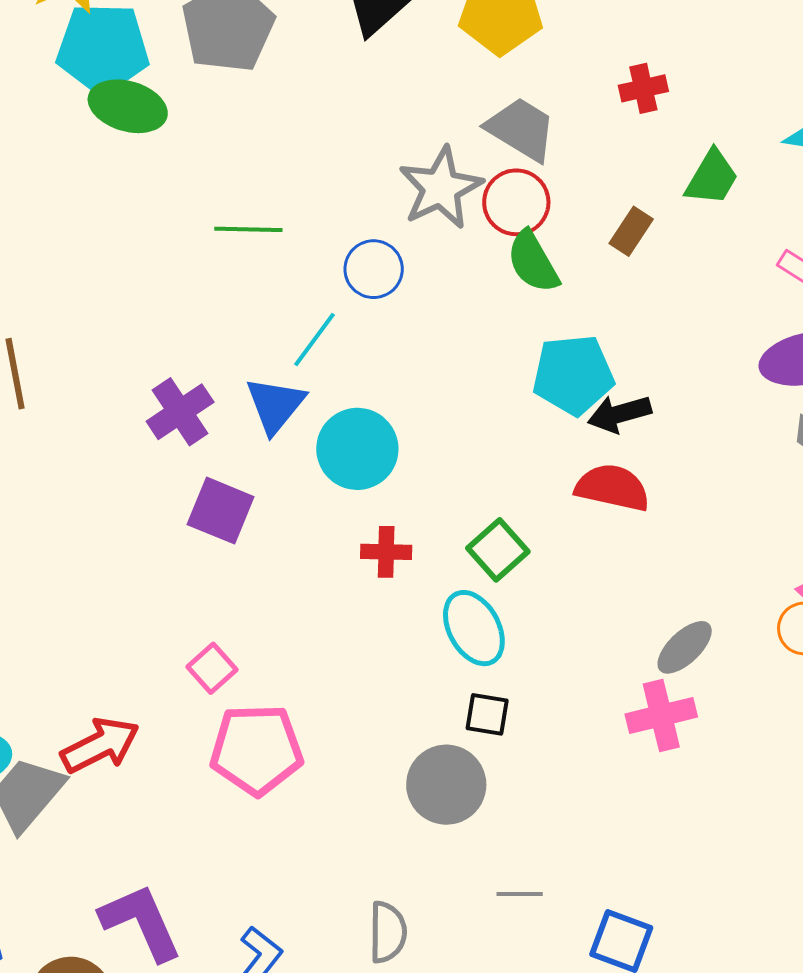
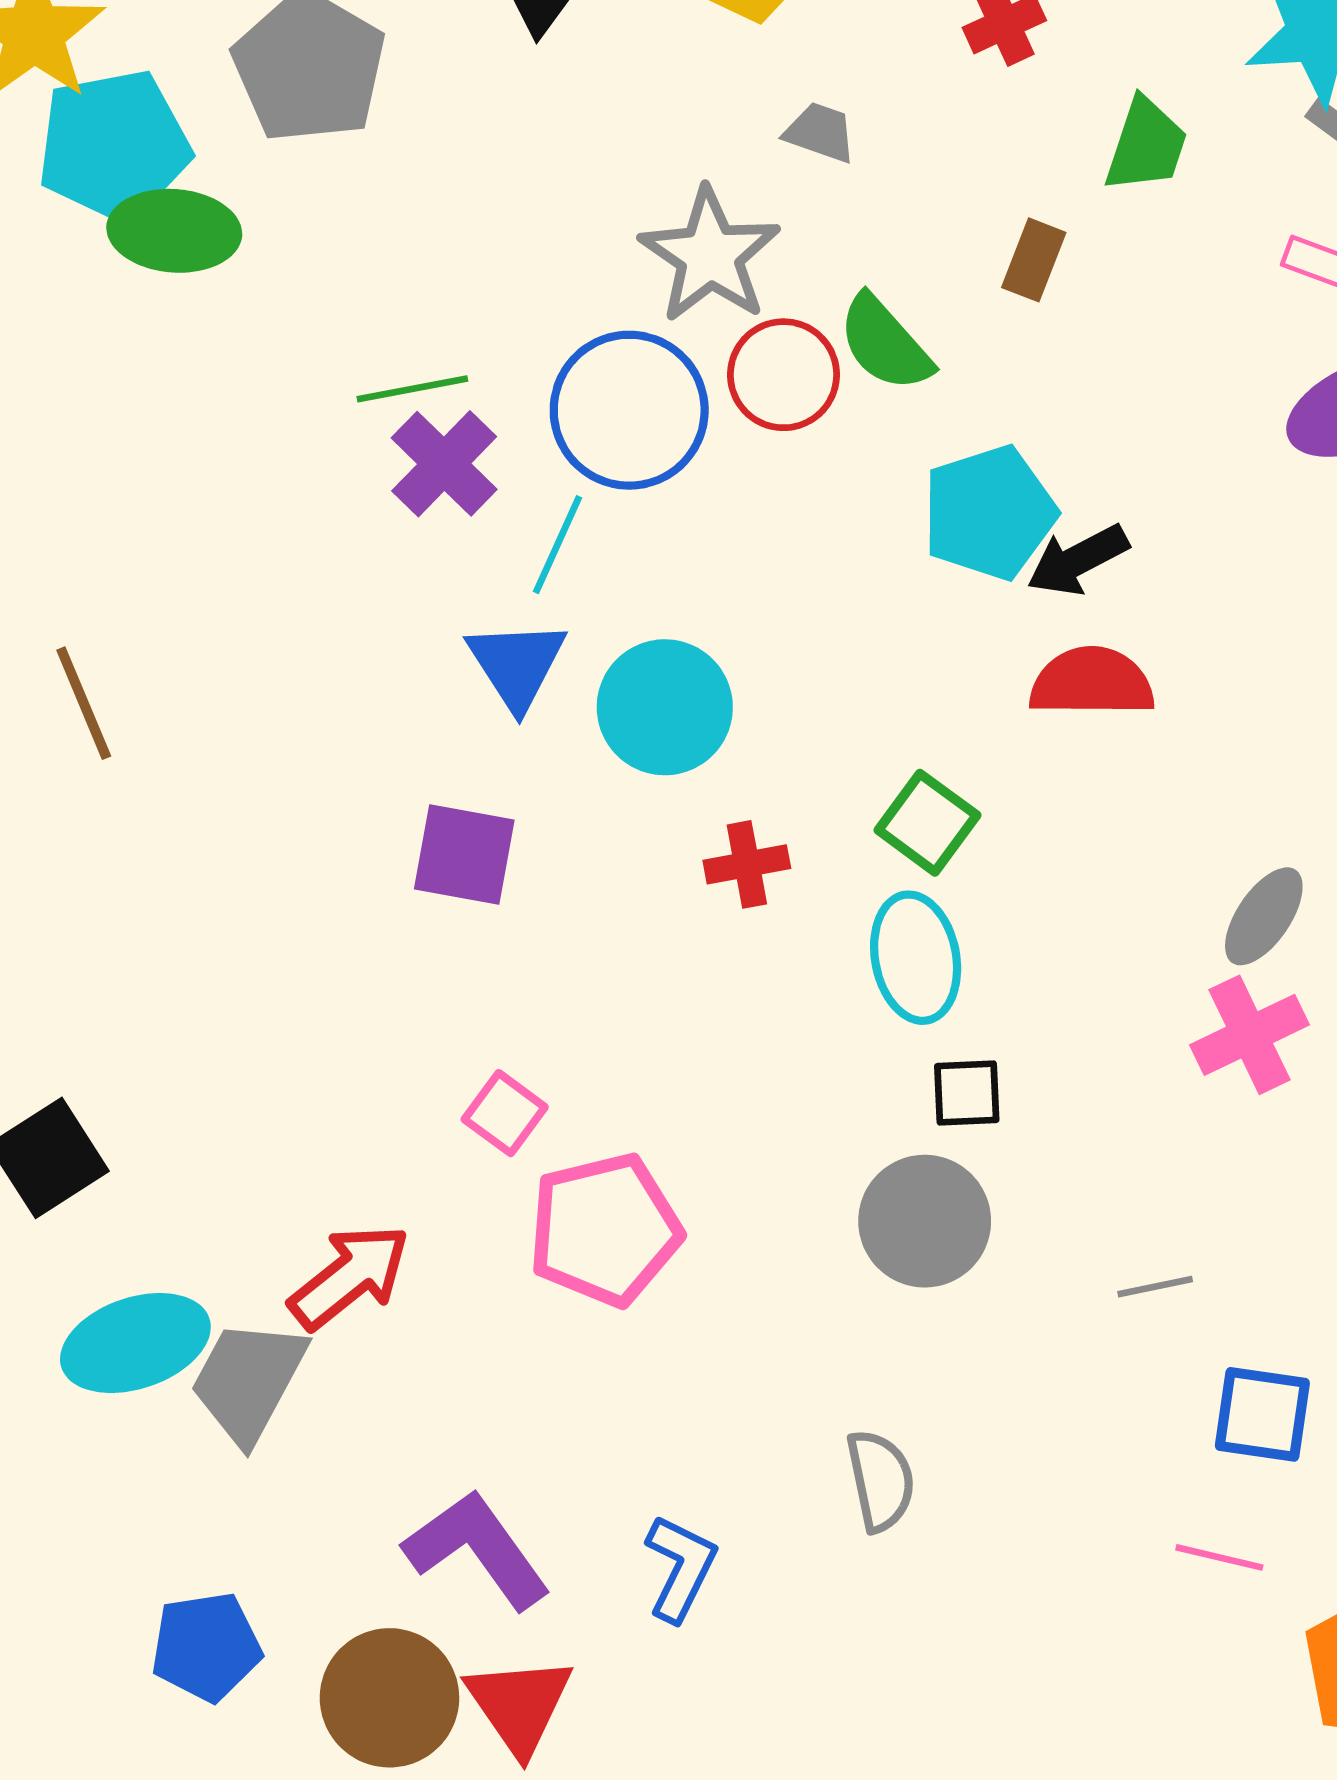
gray trapezoid: (521, 129) -> (820, 132), size x0.6
red circle: (516, 202) -> (784, 375), moved
blue circle: (374, 269) -> (629, 410), size x1.6
purple cross: (180, 412) -> (444, 464), moved
cyan ellipse: (474, 628) -> (916, 958), turned 30
gray line: (520, 894) -> (1155, 1287), moved

